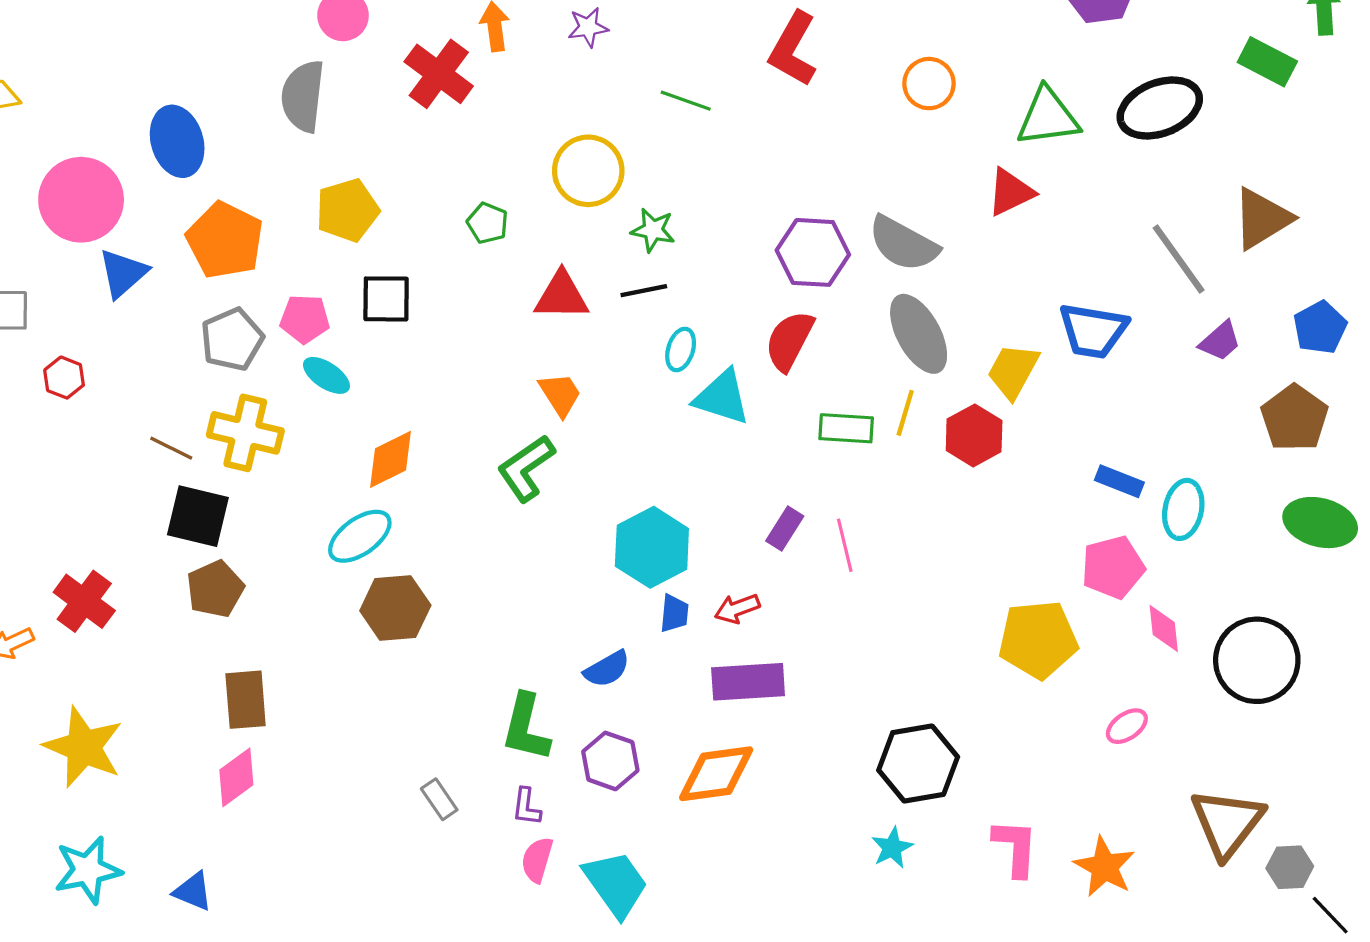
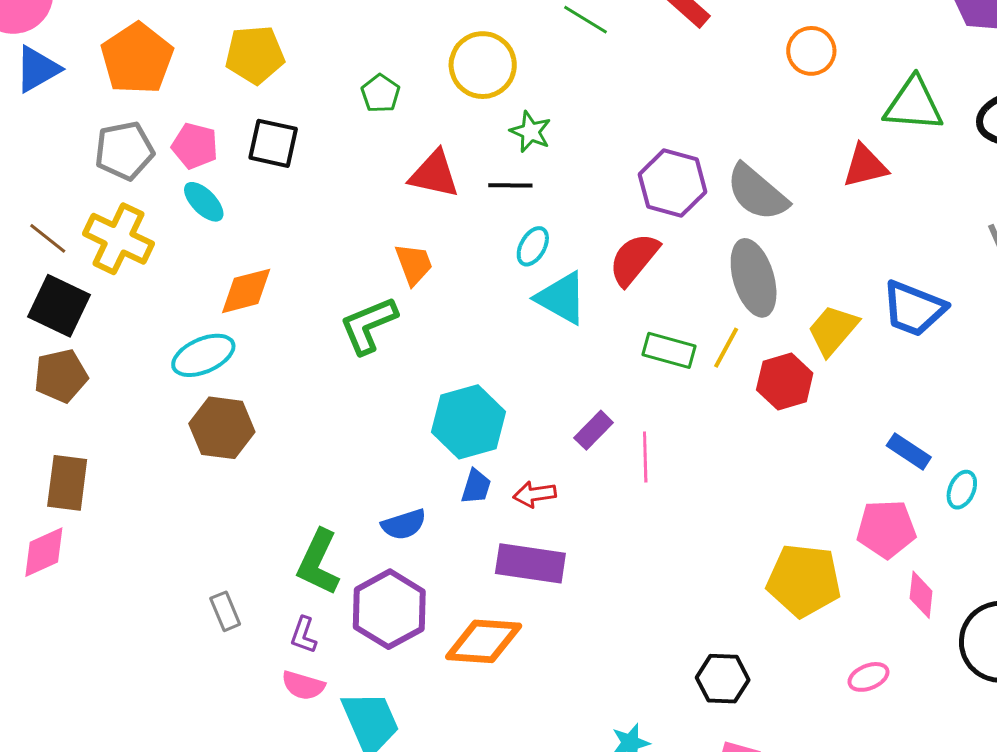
cyan ellipse: (1183, 509) -> (962, 490), size x0.7
purple hexagon: (610, 761) -> (389, 609), size x1.4
black hexagon: (918, 764) -> (723, 679), moved, size x0.7
pink semicircle: (537, 860) -> (303, 685), turned -102

